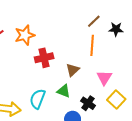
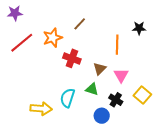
brown line: (94, 21) -> (80, 24), moved
red cross: (44, 58) -> (72, 58), turned 36
pink triangle: (104, 78) -> (121, 75), moved

